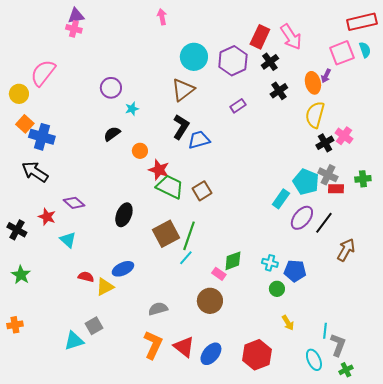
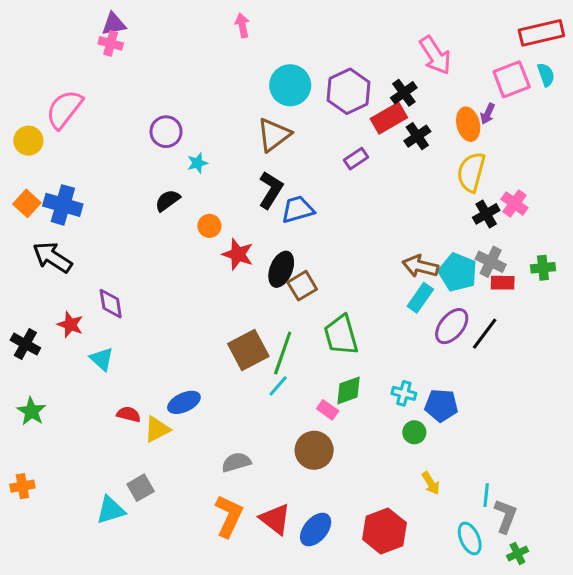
red rectangle: (260, 37) -> (389, 118), moved, turned 35
orange square: (25, 124) -> (27, 203), moved
green trapezoid: (170, 187) -> (341, 335), moved, turned -132
purple diamond: (74, 203) -> (111, 304), turned 40
black ellipse: (124, 215) -> (281, 269), moved
brown arrow: (346, 250) -> (420, 266), moved, turned -105

